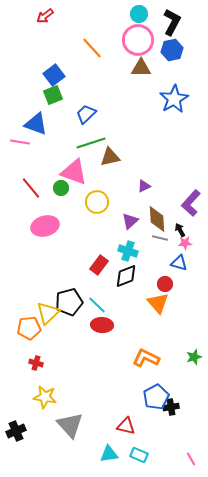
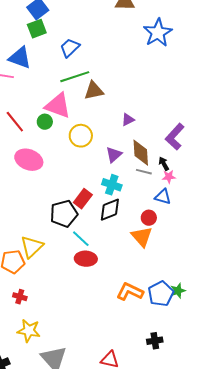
pink ellipse: (45, 226) -> (29, 160), turned 36
black pentagon: (69, 302) -> (64, 214), moved
blue pentagon: (156, 397) -> (161, 294), moved

